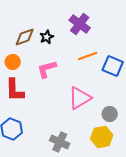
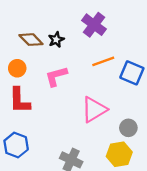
brown diamond: (25, 37) -> (31, 40), turned 65

